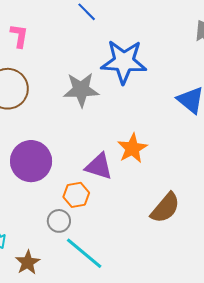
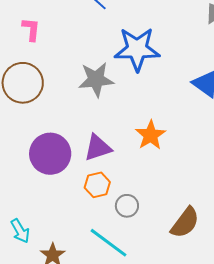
purple triangle: (99, 166) -> (98, 148), moved, turned -32
brown semicircle: (165, 208) -> (185, 223), moved
gray circle: (59, 221) -> (127, 206), moved

